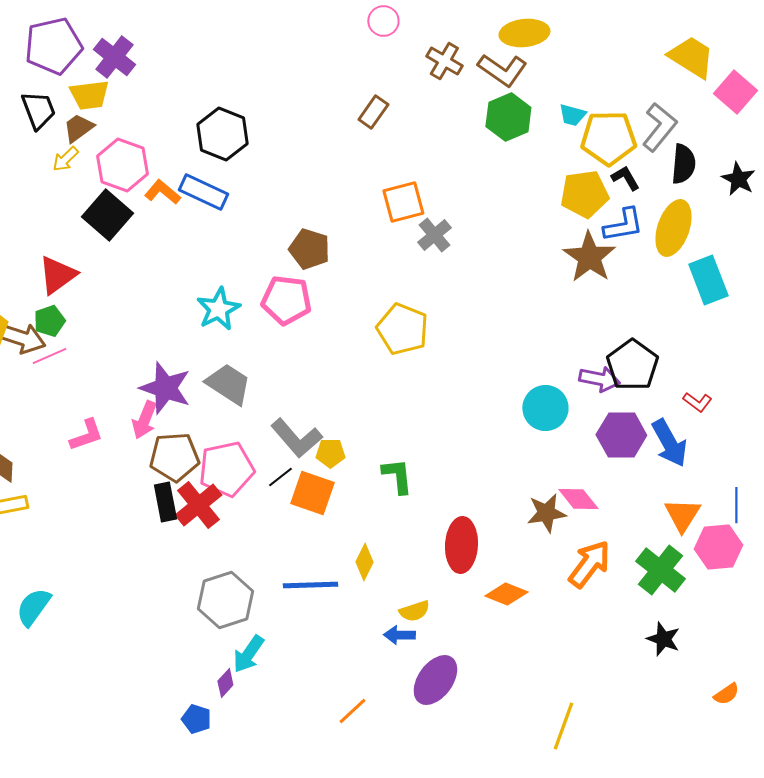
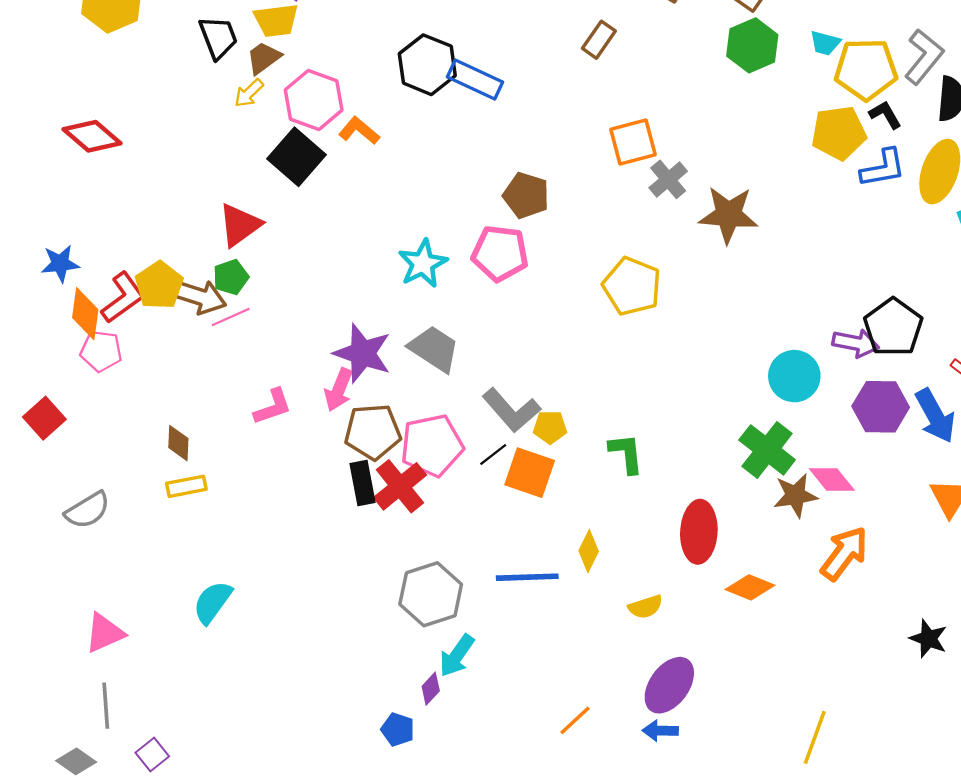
blue rectangle: (203, 192) -> (475, 79), moved
brown star: (589, 257) -> (728, 215), moved, turned -30
green cross: (660, 570) -> (767, 450), moved
blue arrow: (399, 635) -> (660, 731), moved

